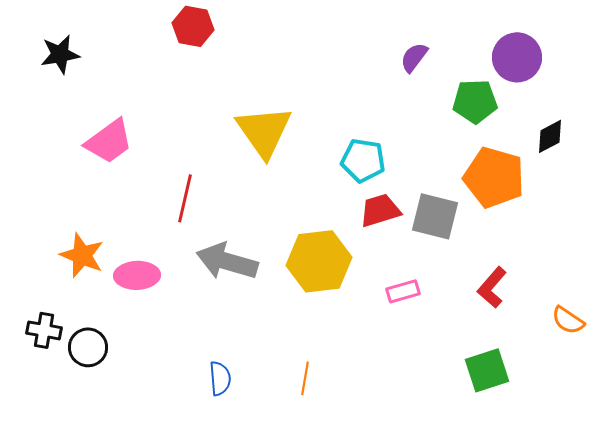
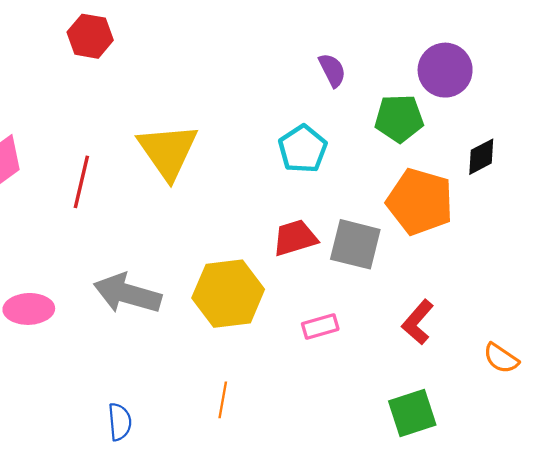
purple semicircle: (414, 57) -> (332, 70), turned 116
cyan pentagon: (363, 160) -> (303, 149), moved, turned 30
red line: (185, 198) -> (81, 182), moved
orange line: (305, 378) -> (223, 400), moved

